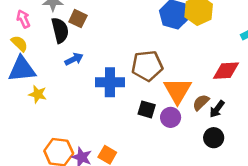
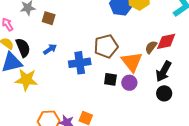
black semicircle: (60, 30) -> (23, 48), moved
yellow star: (38, 94) -> (26, 80), size x1.6
brown semicircle: (201, 102) -> (151, 47), moved
black arrow: (217, 109) -> (164, 71), size x1.5

